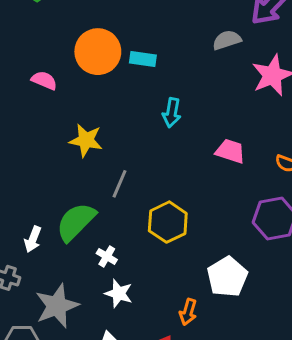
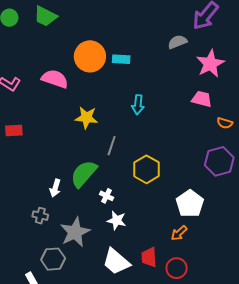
pink semicircle: (44, 80) -> (55, 79), size x1.5
cyan arrow: (172, 113) -> (138, 105), moved
pink trapezoid: (230, 151) -> (202, 99), moved
orange arrow: (188, 312) -> (179, 233), moved, turned 36

